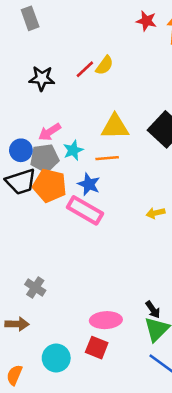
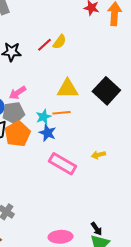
cyan star: (73, 150) -> (43, 117), moved
orange pentagon: (50, 186) -> (17, 134), turned 30
pink rectangle: (85, 210) -> (62, 164), moved

